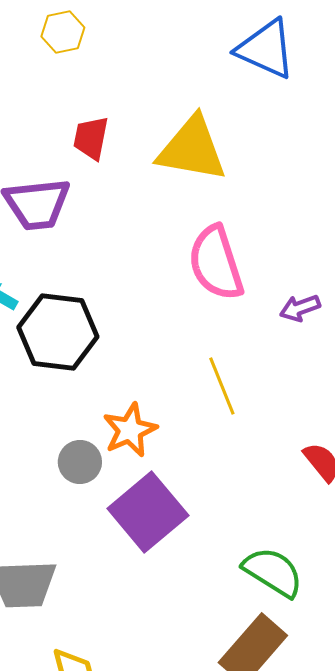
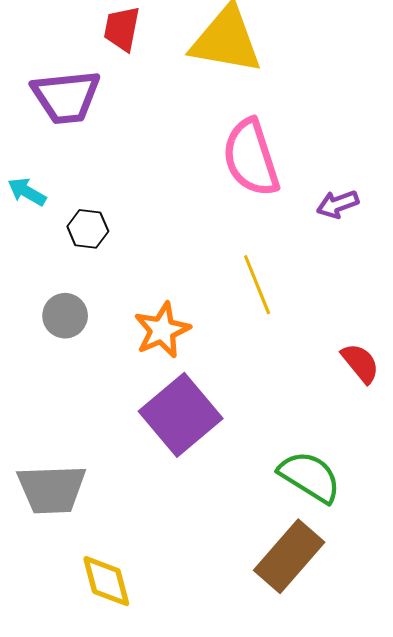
black hexagon: (58, 332) -> (88, 229), size x0.5
gray circle: (80, 462) -> (65, 316), moved

